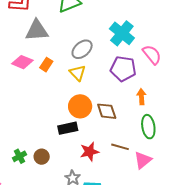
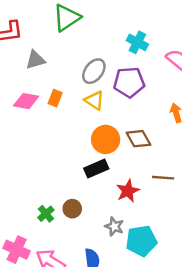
gray triangle: (37, 30) -> (35, 60), size x0.7
cyan cross: (122, 33) -> (137, 42), size x0.7
purple pentagon: (123, 69) -> (129, 82), moved

